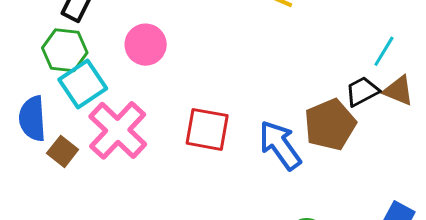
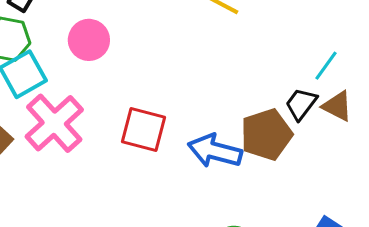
black trapezoid: (362, 91) -> (301, 104), turned -30
blue arrow: (280, 145) -> (215, 151), turned -44

